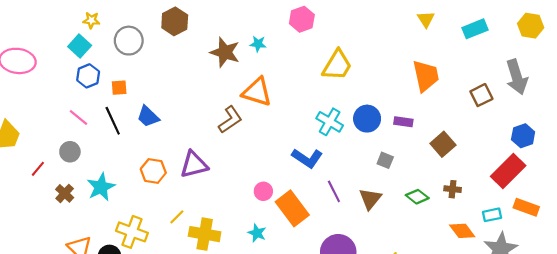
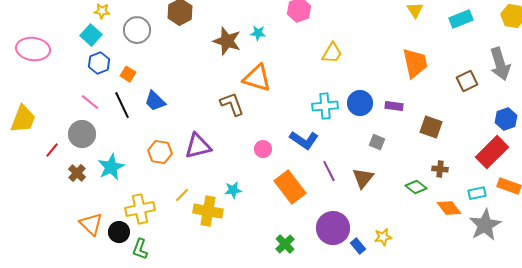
yellow trapezoid: (337, 65) -> (332, 53), size x0.7
orange square: (119, 88) -> (128, 74), turned 35
brown L-shape: (230, 120) -> (232, 104), turned -76
cyan cross: (330, 122) -> (325, 106), turned -35
brown square: (443, 144) -> (431, 127), turned -30
gray circle: (70, 152) -> (82, 134), size x1.4
pink circle: (263, 191) -> (263, 149), moved
green diamond: (417, 197) -> (416, 187), moved
yellow cross: (132, 232) -> (140, 209), turned -32
cyan star: (257, 233) -> (233, 190), moved, turned -30

